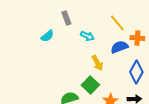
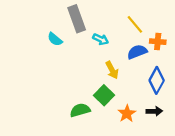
gray rectangle: (66, 18) -> (77, 19), size x1.6
cyan semicircle: (47, 36) -> (55, 39), turned 80

